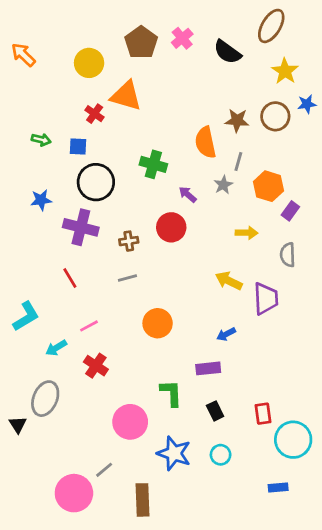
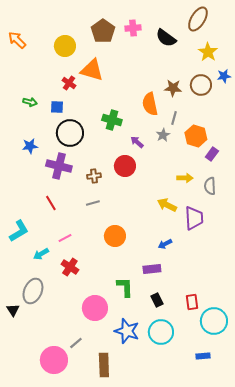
pink cross: (182, 38) -> (133, 28), turned 35
yellow arrow: (247, 233) -> (185, 178), moved
cyan circle: (221, 455) -> (161, 332), size x1.6

